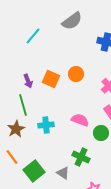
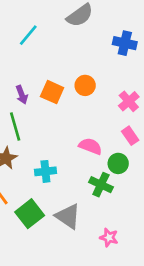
cyan cross: (46, 125) -> (45, 171), moved
green cross: (81, 157) -> (101, 185), moved
gray triangle: (63, 173) -> (68, 216), size x1.5

